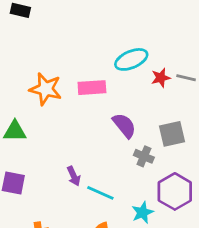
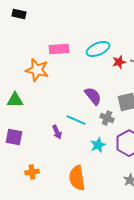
pink rectangle: (92, 88) -> (59, 49), moved
cyan line: (100, 193) -> (76, 120), moved
cyan star: (142, 212) -> (98, 145), moved

